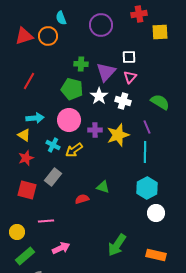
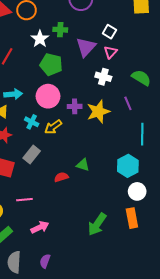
white square: (129, 57) -> (109, 32), turned 32
green cross: (81, 64) -> (60, 30), moved
white star: (99, 96) -> (40, 39), moved
cyan line: (145, 152) -> (142, 134), moved
orange rectangle: (156, 255) -> (132, 218), moved, turned 66

